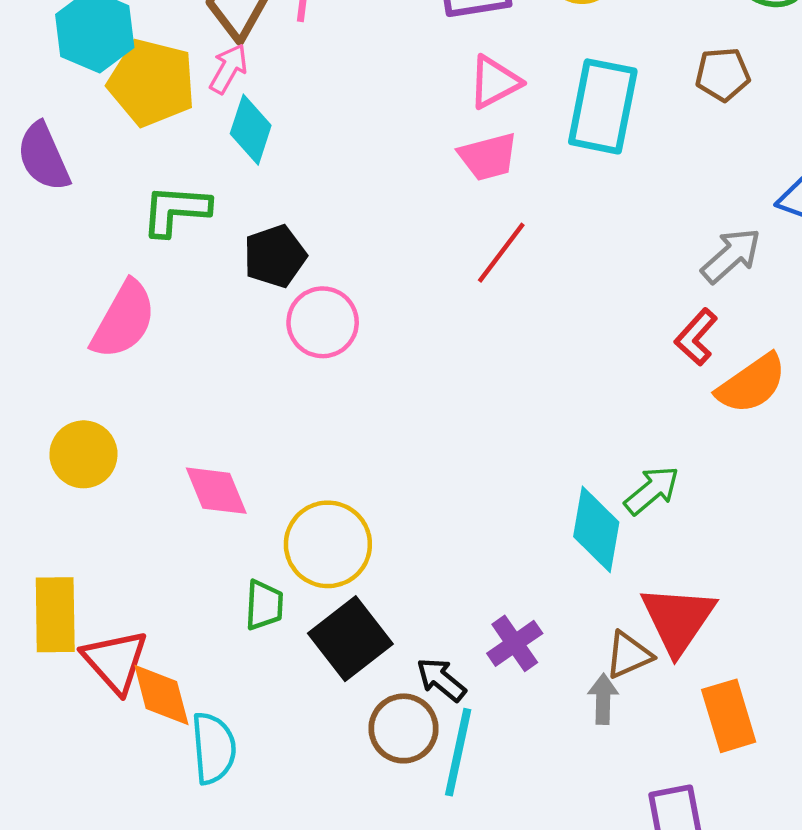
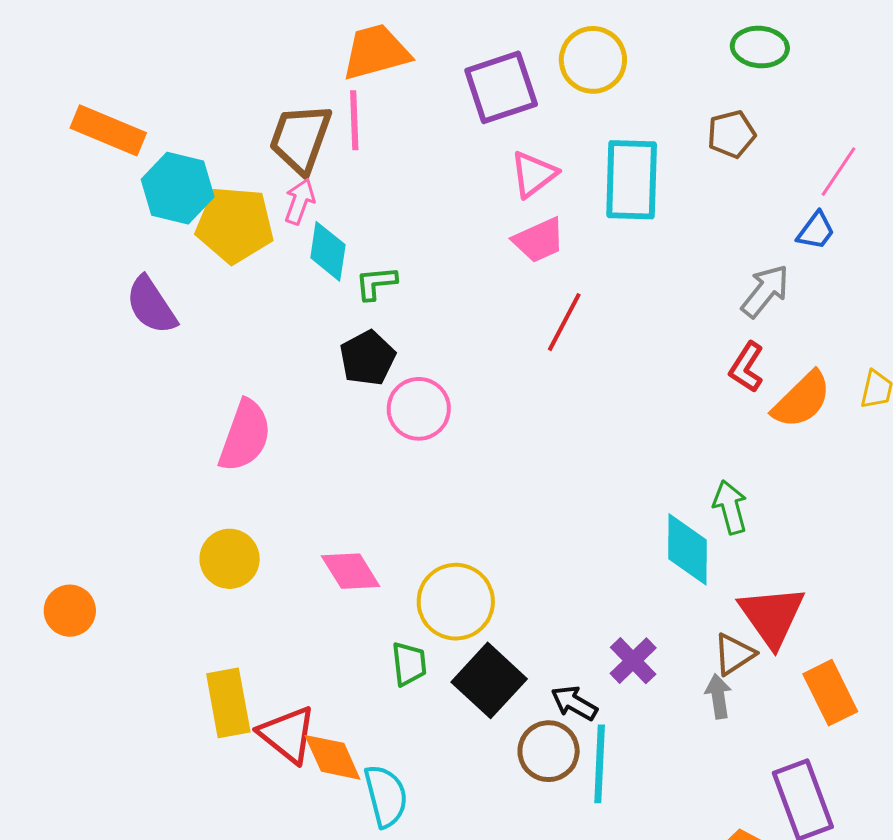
green L-shape: (176, 210) -> (376, 283), moved, size x0.7
green arrow: (652, 490) -> (730, 507), turned -56

